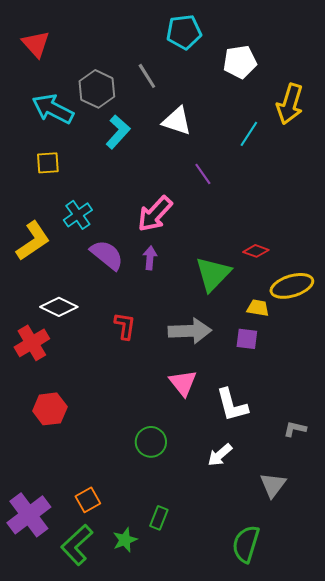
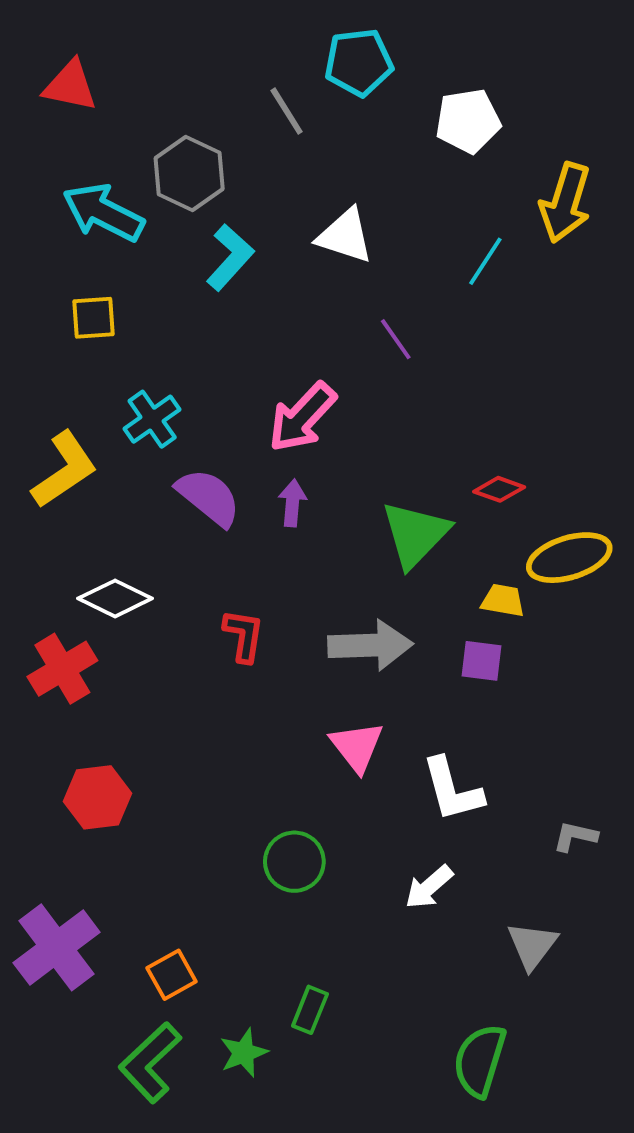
red triangle: (36, 44) -> (70, 86), turned -36
gray line: (147, 76) -> (287, 111), moved
purple cross: (29, 515) -> (57, 947), moved

